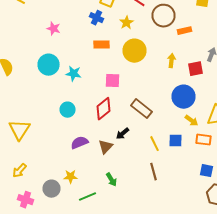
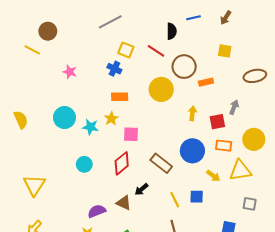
yellow star: (126, 23) -> (111, 119), moved
pink star: (54, 29) -> (70, 72), moved
yellow circle: (134, 51) -> (161, 89), moved
blue circle: (184, 97) -> (192, 151), moved
orange rectangle: (204, 140) -> (224, 146), moved
purple semicircle: (80, 143) -> (97, 211), moved
brown triangle: (106, 147) -> (124, 203), turned -49

